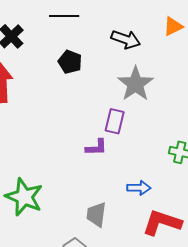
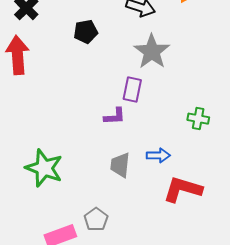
black pentagon: (70, 62) -> (86, 32), turned -30
gray trapezoid: (96, 215) -> (120, 165), moved

